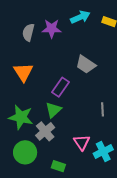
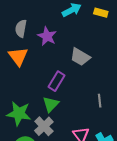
purple star: (52, 29) -> (47, 36), moved, turned 30
orange triangle: (23, 72) -> (18, 57), moved

